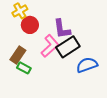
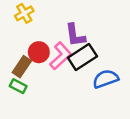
red circle: (30, 25) -> (39, 52), moved
green rectangle: (24, 68) -> (18, 86), moved

